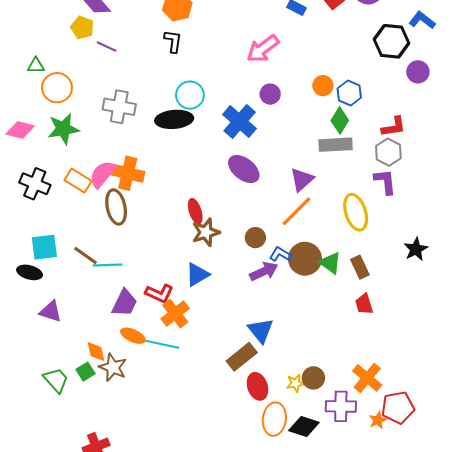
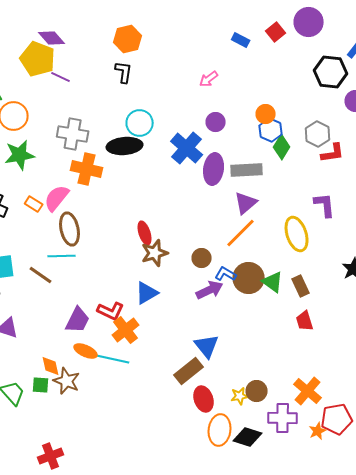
yellow pentagon: (82, 28) -> (38, 59), size x1.6
pink arrow: (263, 49) -> (209, 79), size x0.6
blue hexagon: (349, 93) -> (271, 130), moved
gray rectangle: (336, 145) -> (247, 170), moved
gray hexagon: (388, 152) -> (318, 134), moved
purple ellipse: (244, 169) -> (214, 169), moved, turned 60
orange cross: (128, 173) -> (87, 169), moved
orange rectangle: (78, 181) -> (34, 204), size x0.7
cyan line: (108, 265) -> (62, 256), moved
green square: (85, 372) -> (41, 385), turned 36

